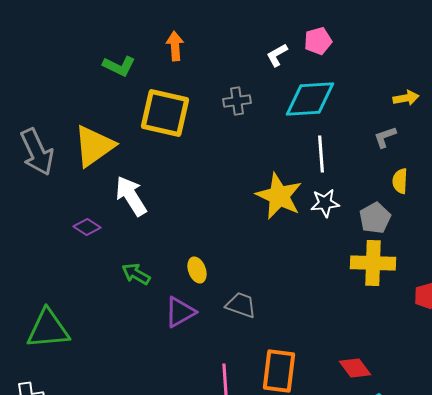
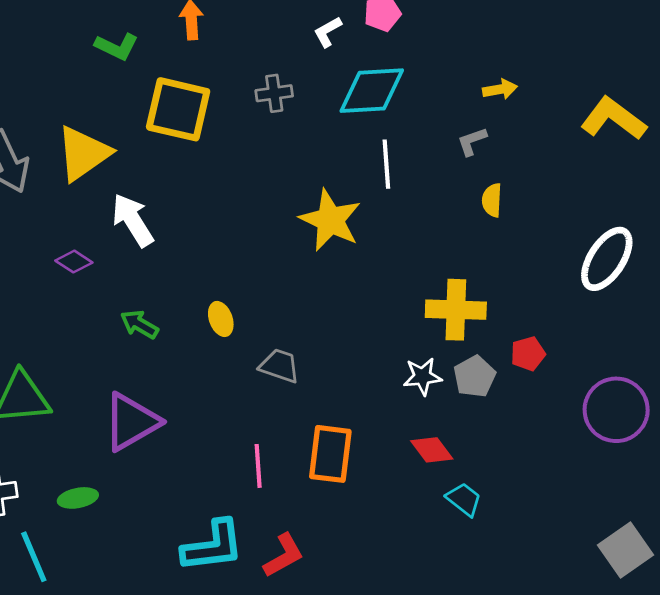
white star: (325, 203) -> (422, 376), moved
gray pentagon: (375, 218) -> (475, 376), moved
purple triangle: (180, 312) -> (131, 422), moved, size x1.4

